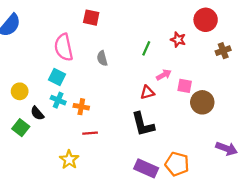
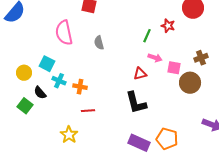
green line: (146, 48) -> (147, 36), moved
brown cross: (223, 51) -> (201, 58), moved
pink arrow: (164, 75) -> (155, 58), turned 48
cyan square: (57, 77) -> (47, 64), moved

